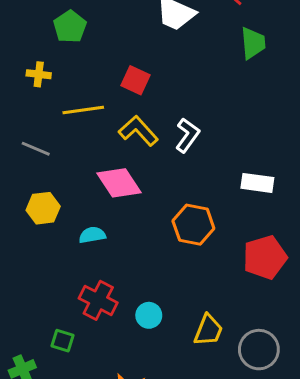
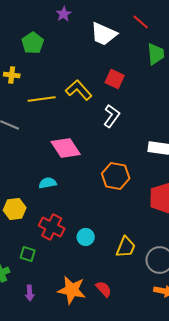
red square: (135, 80) -> (115, 79), moved
yellow L-shape: (138, 131) -> (79, 90), moved
yellow hexagon: (43, 208) -> (15, 209), moved

